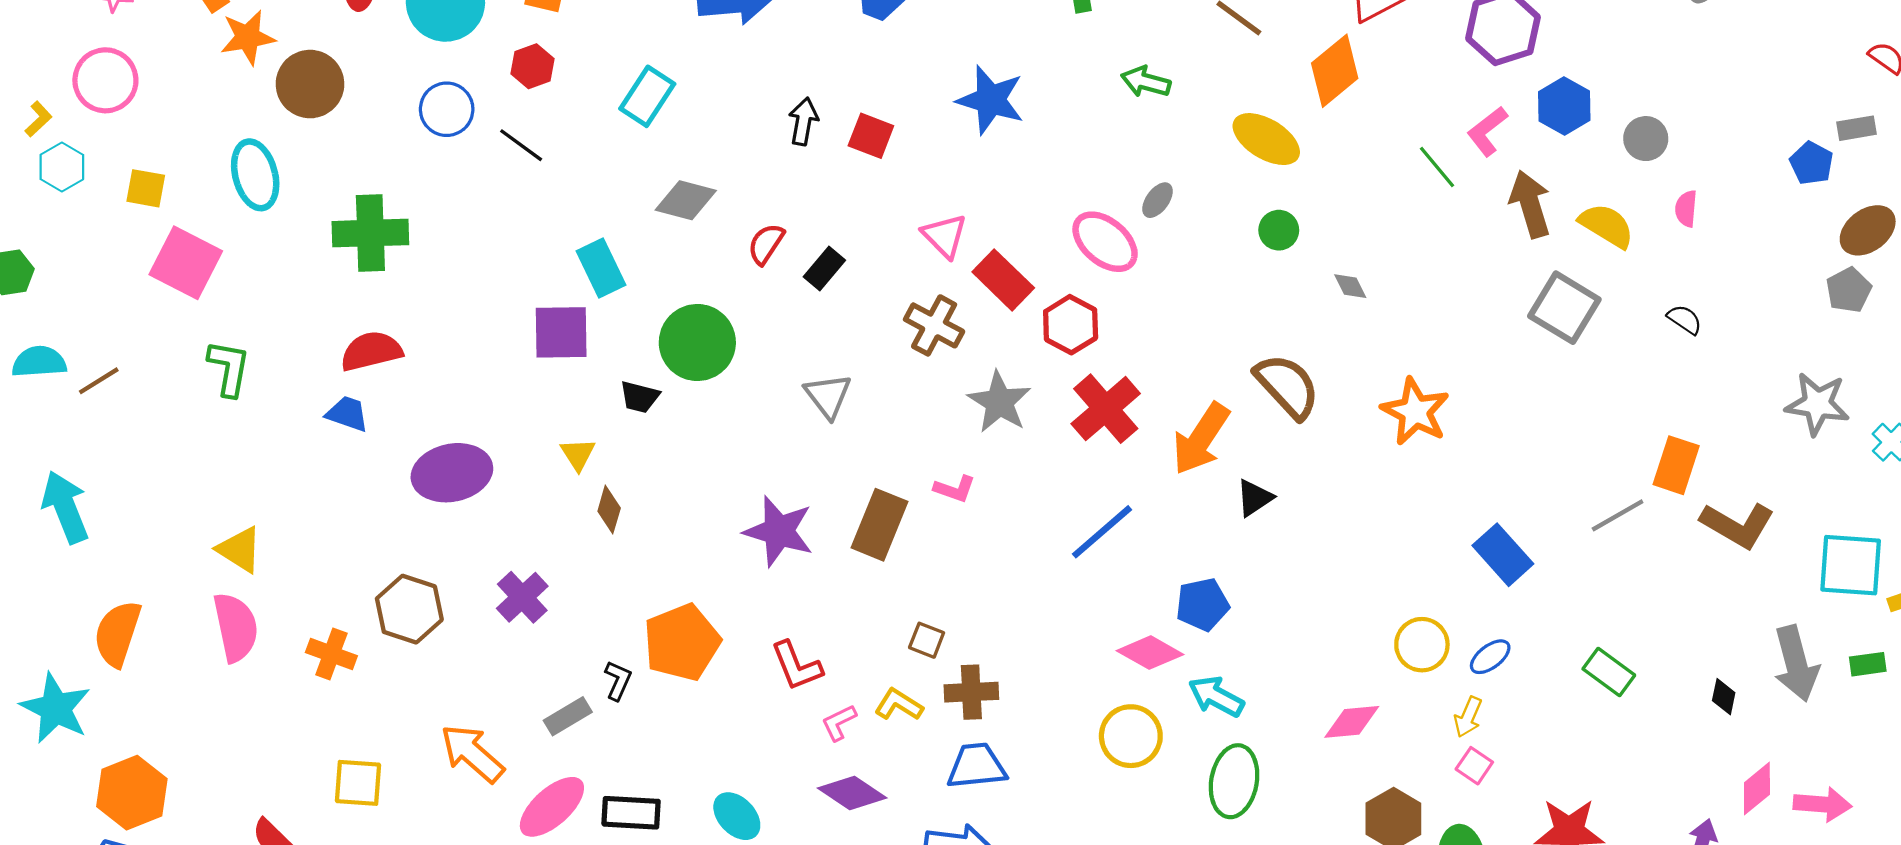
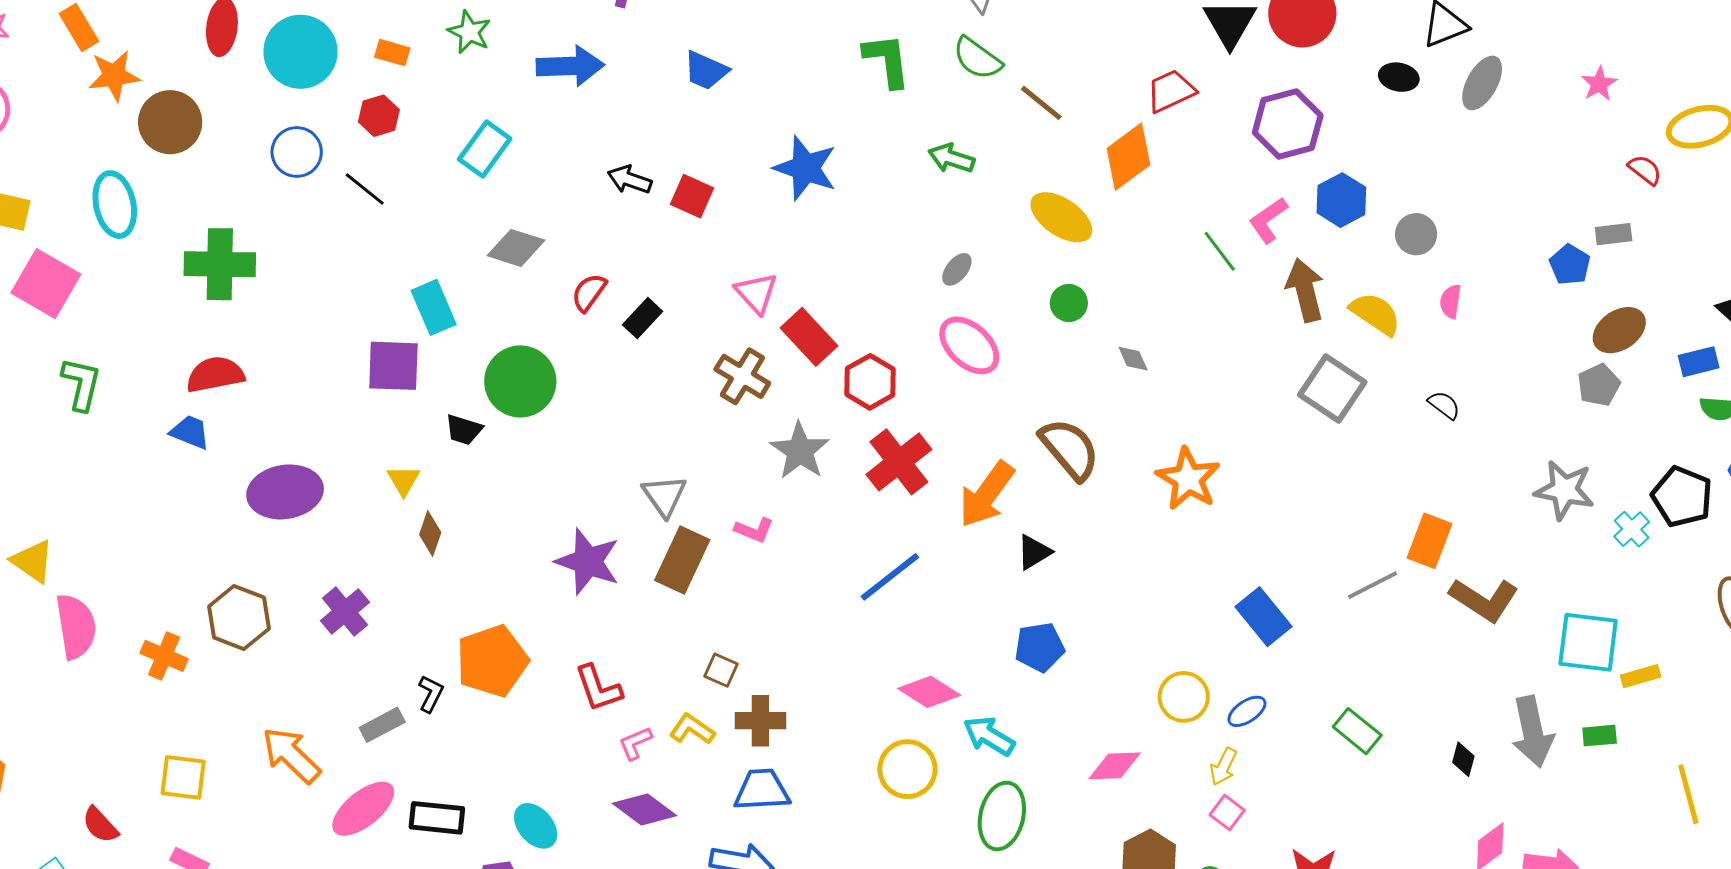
black arrow: (803, 121) -> (630, 180), turned -84
pink ellipse: (1105, 242) -> (969, 345), moved
gray triangle: (828, 396) -> (664, 496), moved
yellow triangle: (240, 550) -> (33, 561), moved
blue pentagon: (1202, 604) -> (1040, 647), moved

